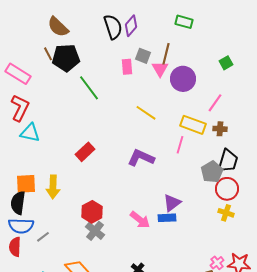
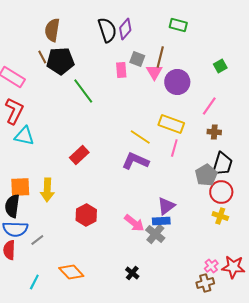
brown semicircle: (58, 27) -> (52, 30), turned 55
yellow line: (146, 113) -> (140, 137), moved
yellow rectangle: (193, 125) -> (171, 124), moved
gray cross: (95, 231) -> (155, 234), moved

